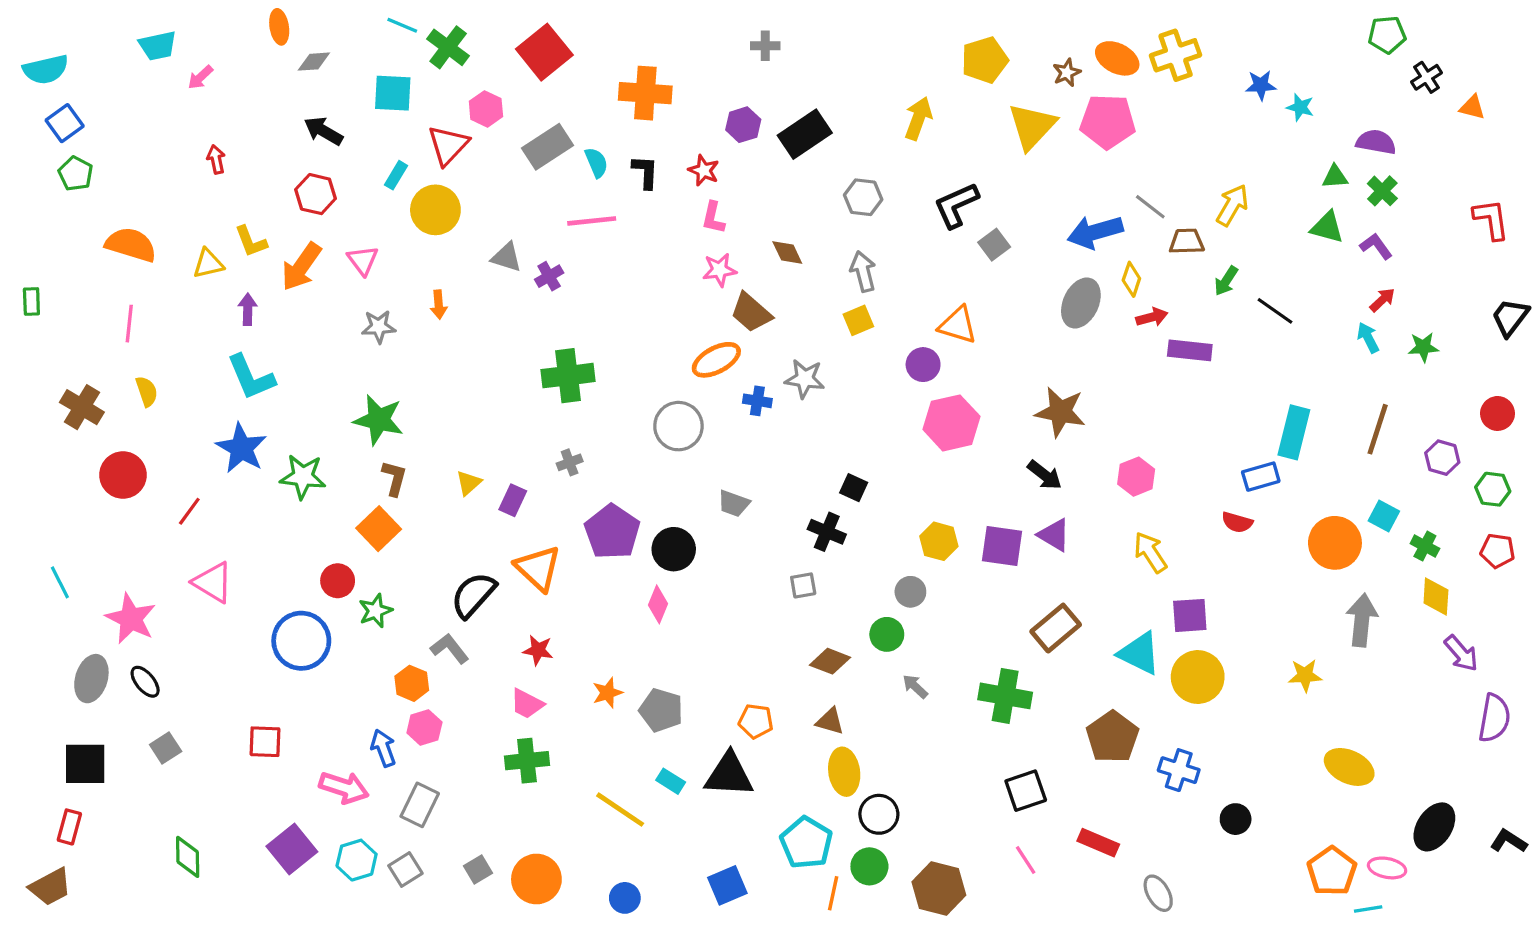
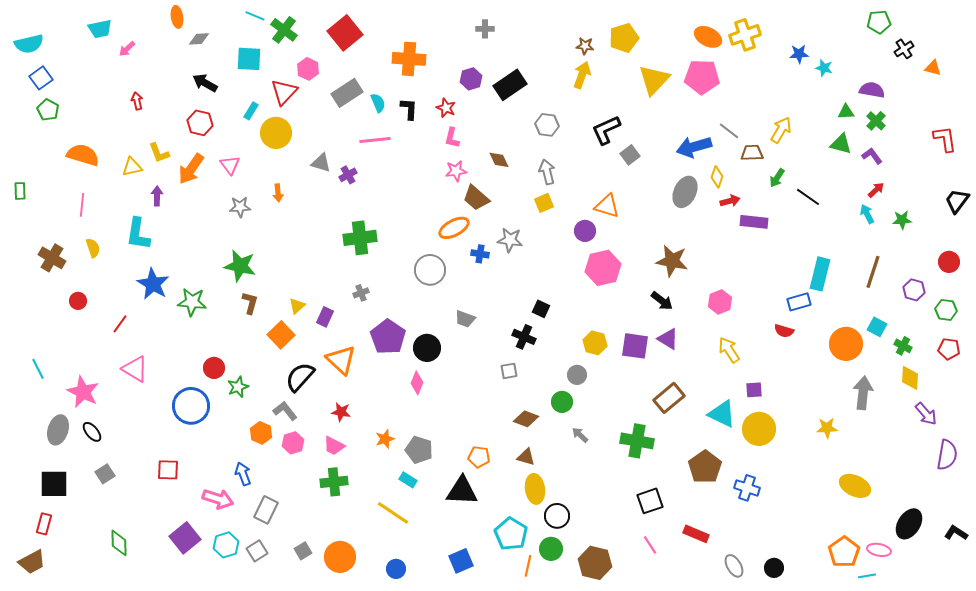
brown star: (1067, 73) -> (585, 46), moved, turned 30
cyan L-shape: (251, 377) -> (138, 234), moved, turned 32
red circle: (123, 475) -> (78, 301), size x0.6
orange square: (379, 529) -> (281, 335), moved
purple square: (1190, 615) -> (754, 390), size x0.7
pink hexagon: (424, 728) -> (293, 443), moved
cyan rectangle: (671, 781) -> (408, 480), moved
black circle: (1236, 819) -> (774, 568), moved

